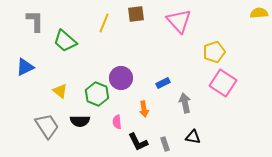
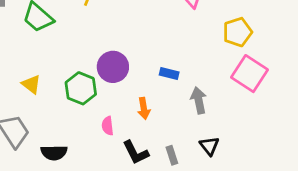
blue rectangle: (163, 83) -> (169, 74), turned 40
black semicircle: (80, 121) -> (54, 153), moved
black triangle: (193, 137) -> (209, 146), turned 42

